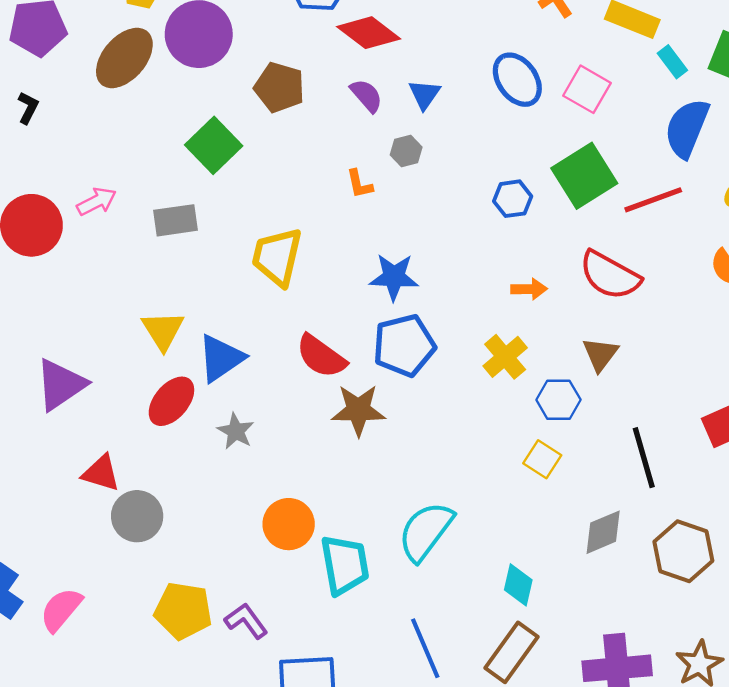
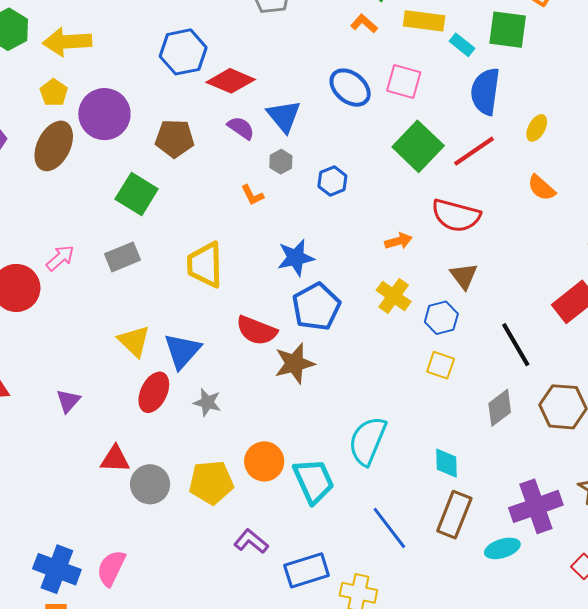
blue triangle: (425, 94) -> (284, 116), size x1.4
blue hexagon: (513, 199) -> (332, 181), moved
purple triangle: (61, 385) -> (68, 401), size x0.6
yellow pentagon: (183, 611) -> (211, 482), moved

